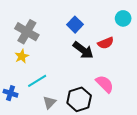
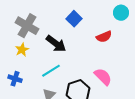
black arrow: (83, 50) -> (56, 44), moved
cyan line: (37, 81) -> (51, 71), moved
blue cross: (11, 93) -> (15, 79), moved

